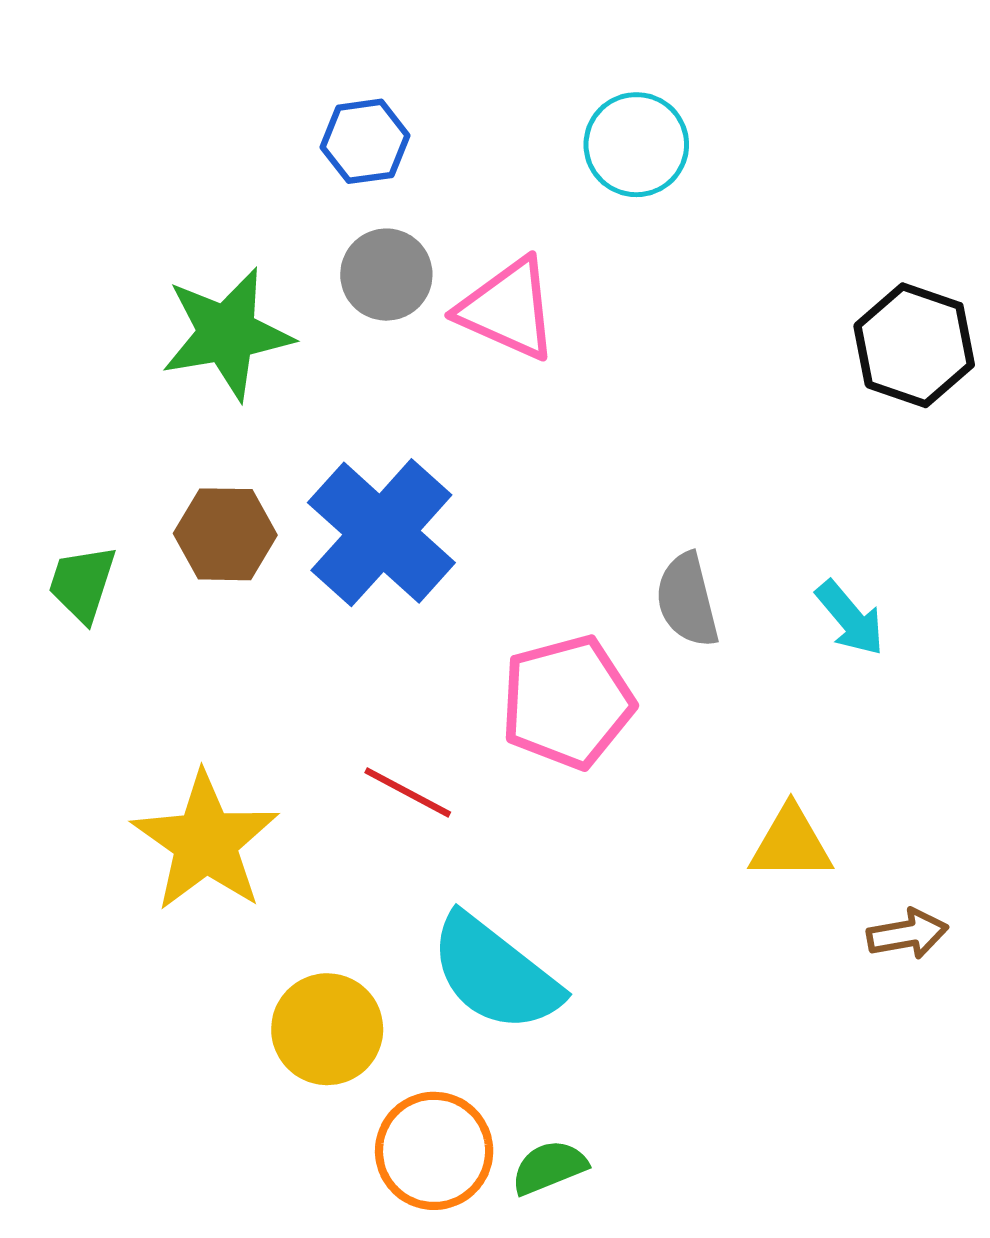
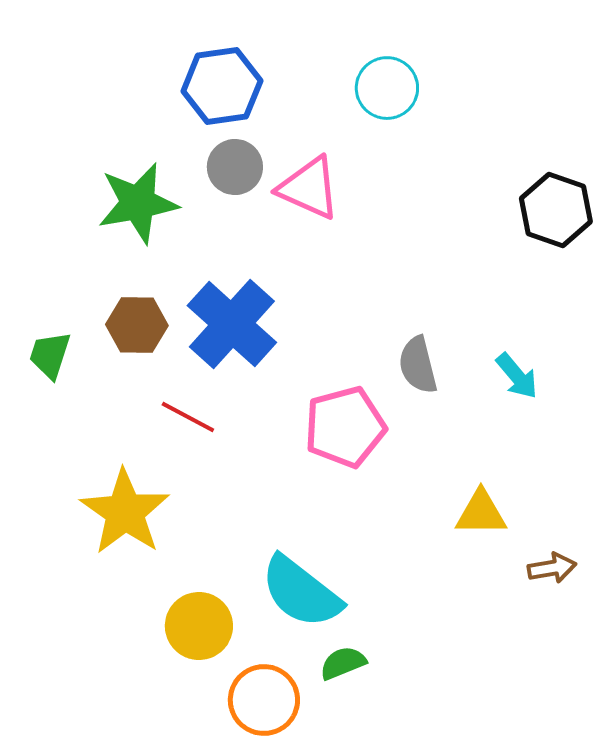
blue hexagon: (365, 141) -> (222, 86), size x1.5
red line: (408, 792) -> (188, 417), moved
green semicircle: (549, 1167) -> (343, 663), moved

